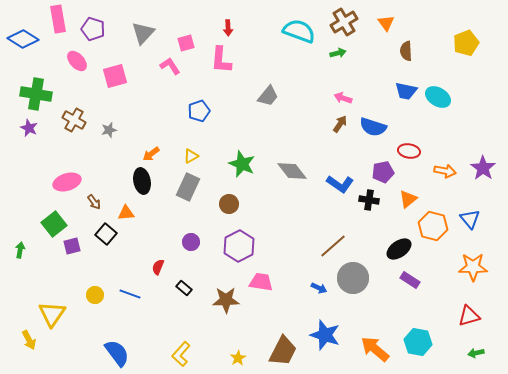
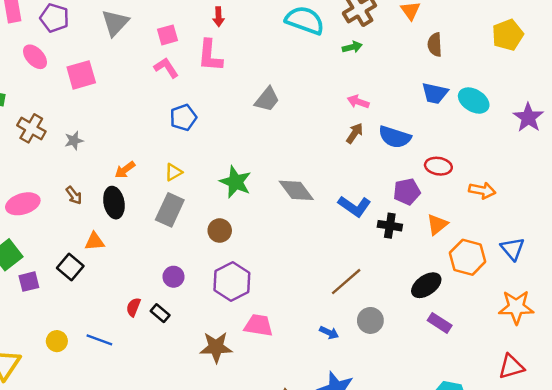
pink L-shape: (170, 66) -> (166, 68), moved
purple star: (483, 168) -> (528, 118), moved
brown arrow: (94, 202) -> (74, 195), moved
gray circle: (353, 278) -> (370, 320), size x0.7
black rectangle: (184, 288) -> (160, 313), moved

